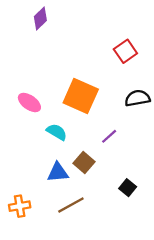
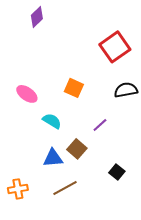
red square: (125, 51) -> (115, 47), size x1.4
orange square: (81, 96) -> (74, 88), size x0.6

